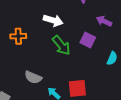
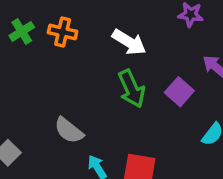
orange cross: (18, 36) -> (63, 32), moved

